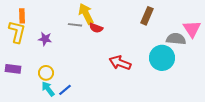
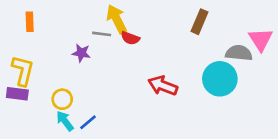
yellow L-shape: (17, 32) -> (23, 71), moved
purple star: (45, 39) -> (81, 53), moved

